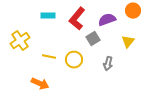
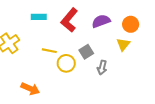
orange circle: (133, 11) -> (131, 24), moved
gray square: (93, 39) -> (86, 52), moved
yellow line: (49, 57) -> (49, 51), moved

